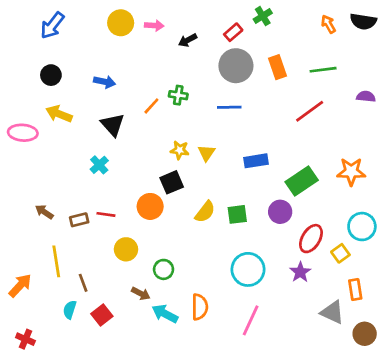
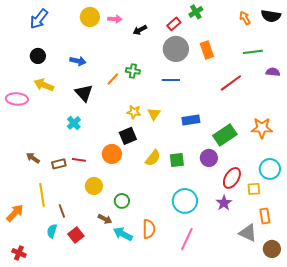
green line: (323, 70) -> (253, 52), moved
yellow square: (340, 253) -> (254, 189), turned 32

